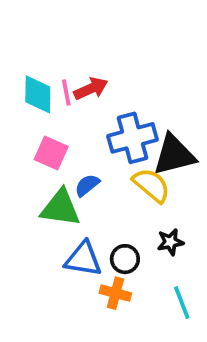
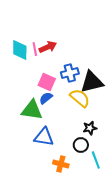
blue cross: (133, 138) -> (70, 73), size x0.7
pink square: (51, 153) -> (47, 82), moved
black circle: (125, 259) -> (81, 145), moved
orange cross: (115, 293) -> (61, 164), moved

